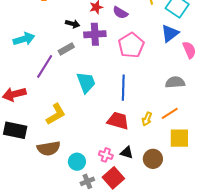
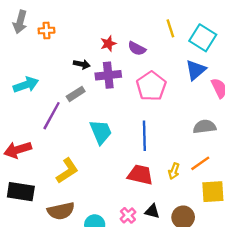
pink cross: (106, 155) -> (128, 215), turned 32

